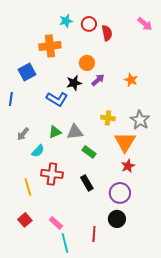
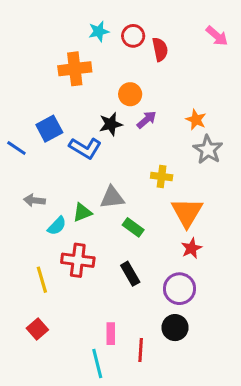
blue square: (27, 72) -> (49, 129), moved
blue line: (11, 99) -> (16, 148), turned -64
gray star: (140, 120) -> (208, 150), moved
green triangle: (55, 132) -> (82, 212), moved
gray arrow: (23, 134) -> (34, 200), turned 56
pink rectangle: (56, 223) -> (111, 334), moved, turned 48

